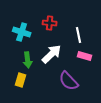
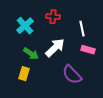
cyan cross: (22, 32) -> (25, 26), turned 30
green arrow: (28, 60) -> (31, 54), turned -49

